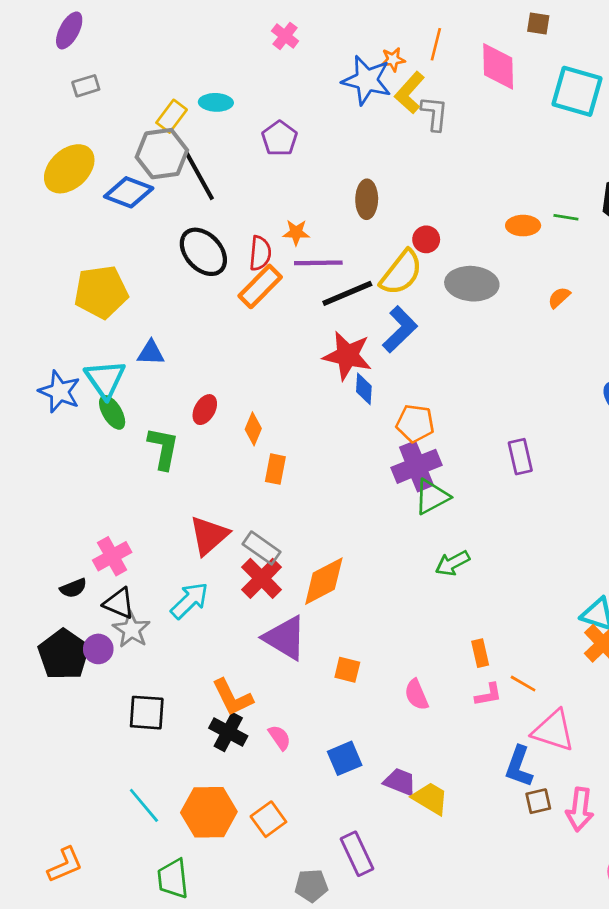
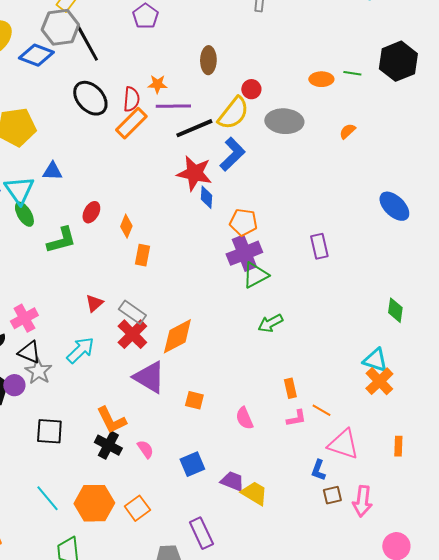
green L-shape: (163, 448) -> (61, 240), turned 64
red triangle: (209, 535) -> (94, 303), size x0.6
blue L-shape: (519, 767) -> (318, 470), size x0.7

